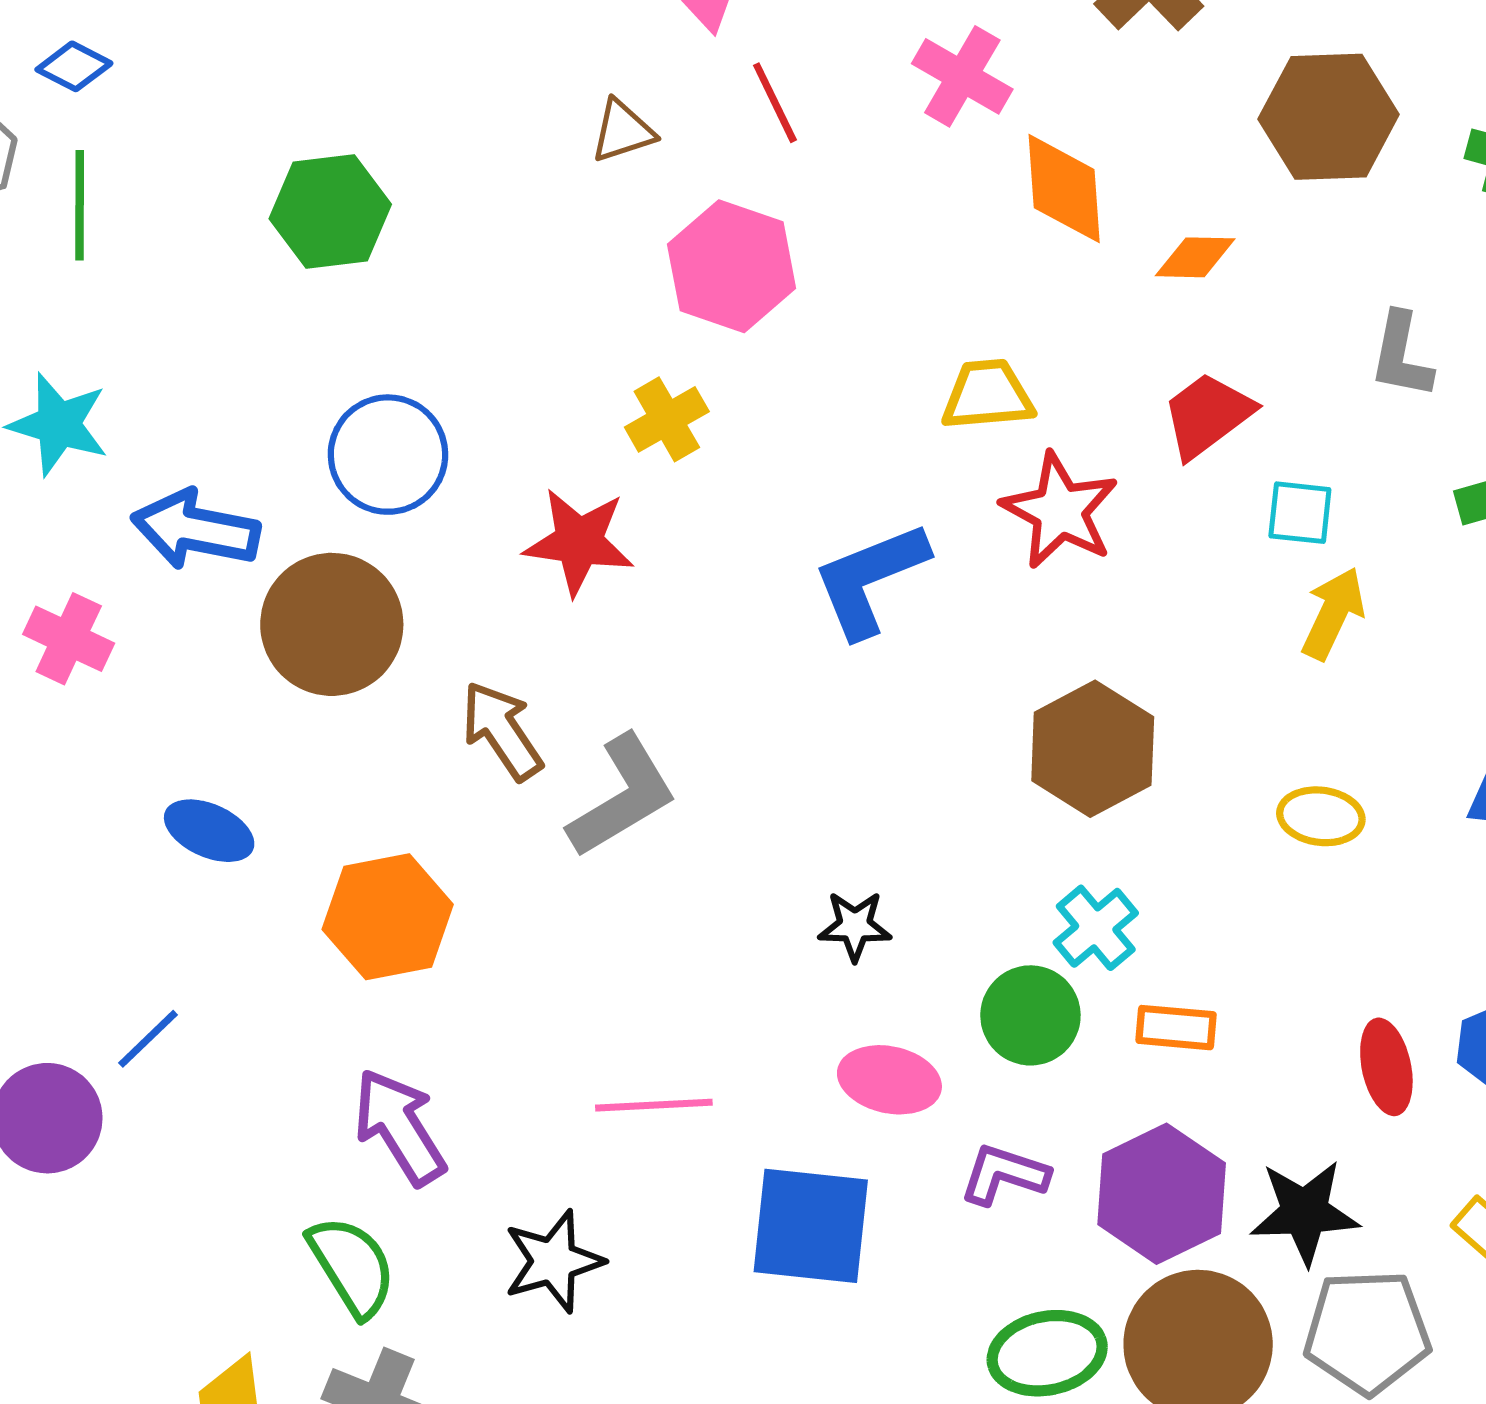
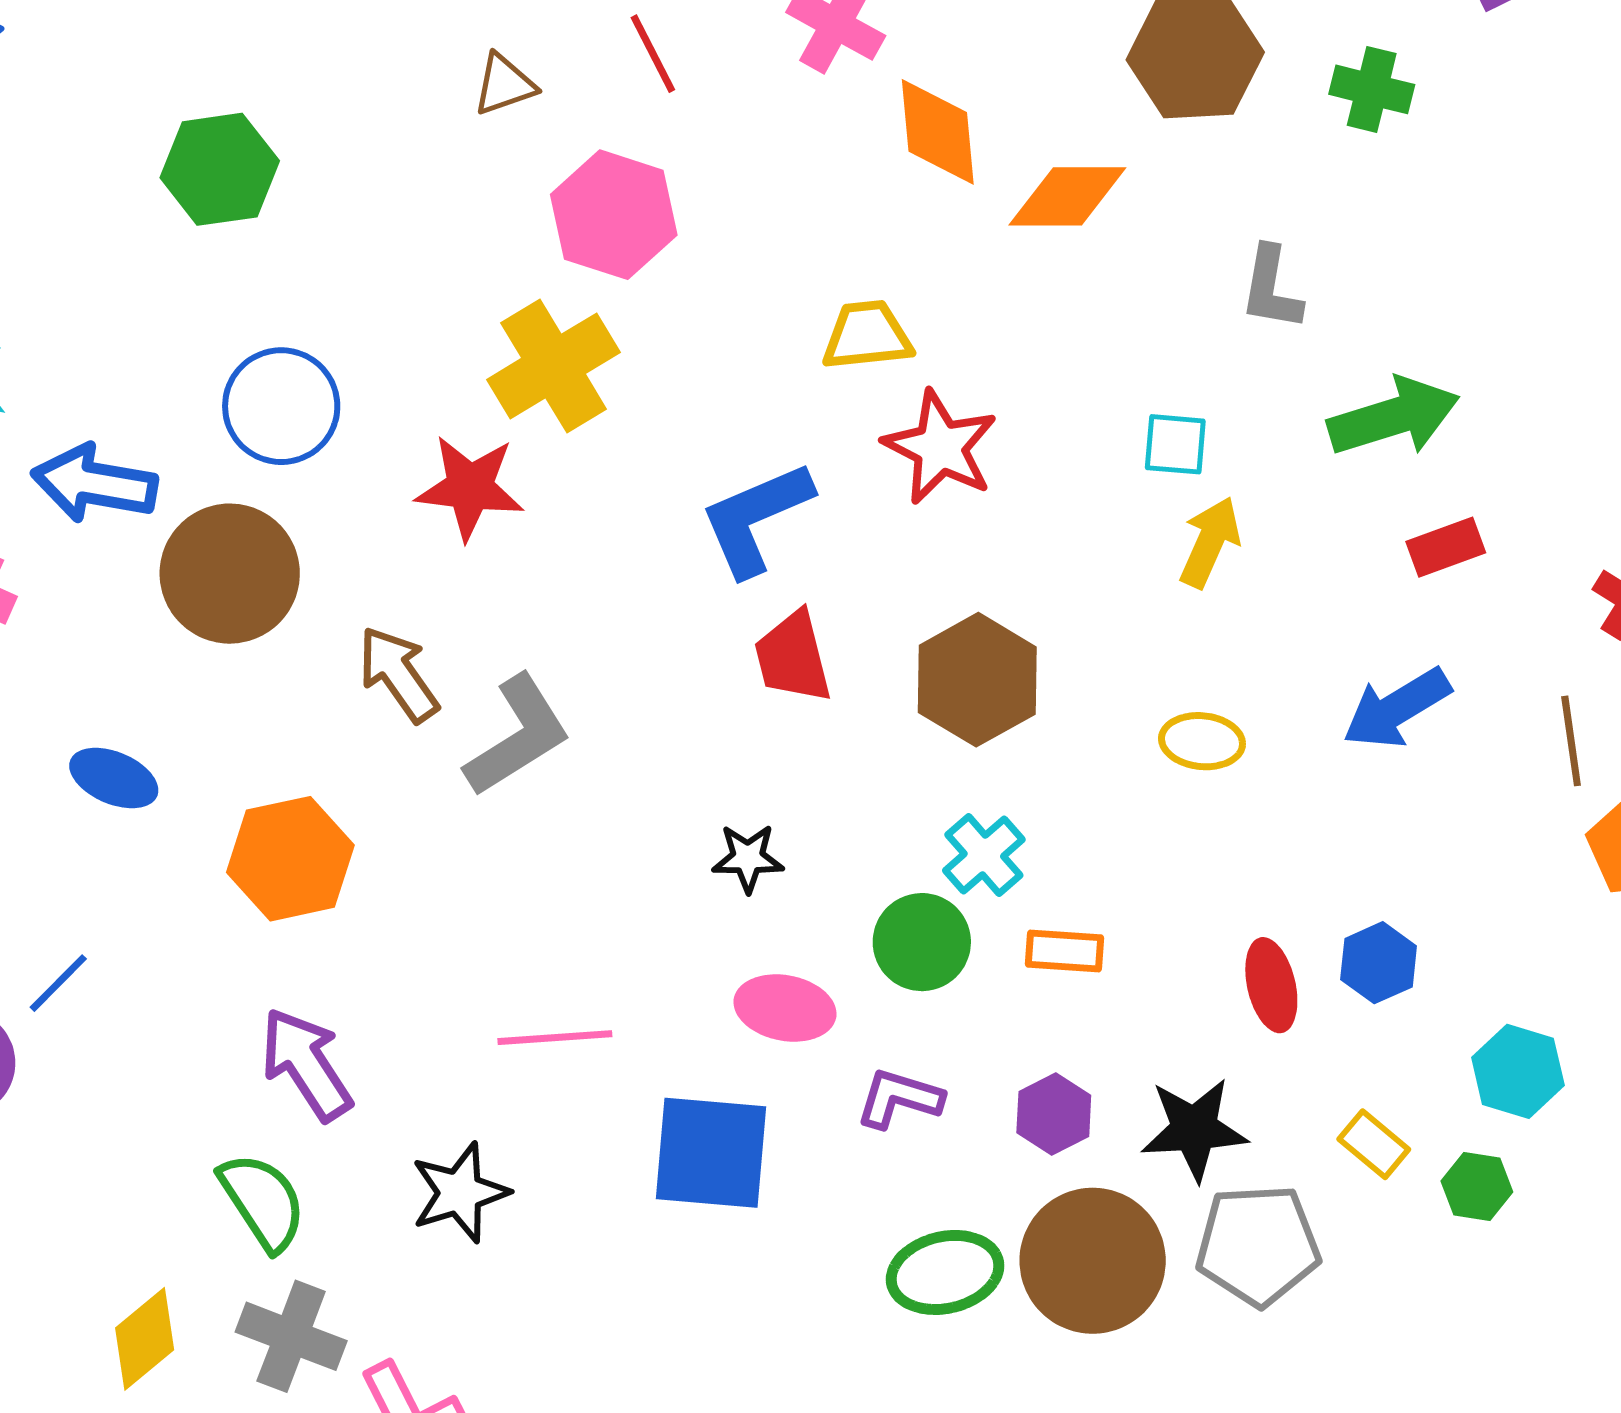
orange diamond: (1195, 257) -> (1067, 196), size x1.5
red trapezoid: (1208, 415) -> (793, 657), moved, turned -66
yellow cross: (667, 419) -> (553, 366), size x1.6
purple hexagon: (1162, 1194) -> (1054, 1114), size x0.6

